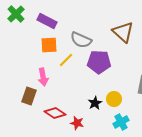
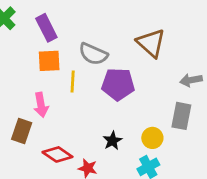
purple rectangle: (47, 21) -> (46, 28), turned 36
yellow line: (66, 60) -> (73, 82), turned -42
yellow circle: (114, 99) -> (152, 138), moved

